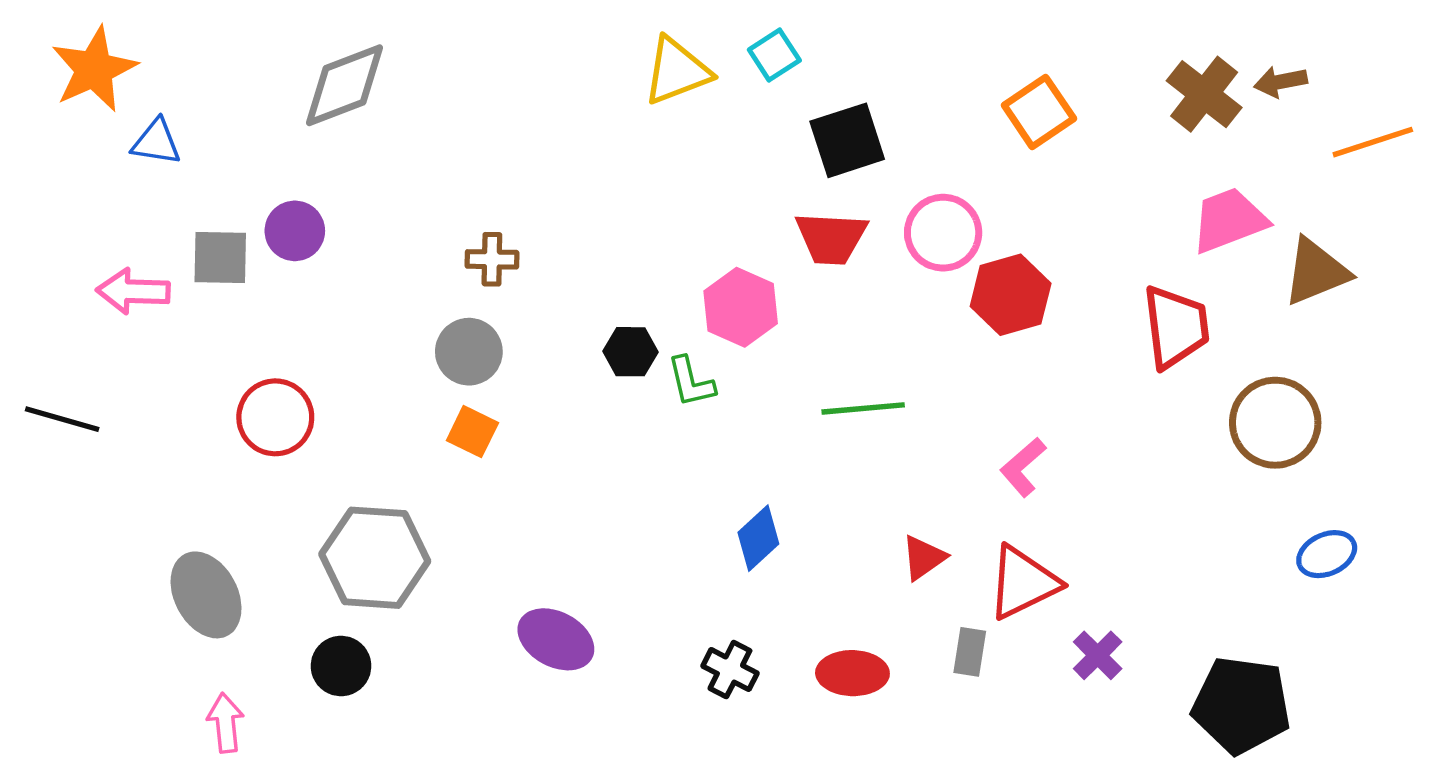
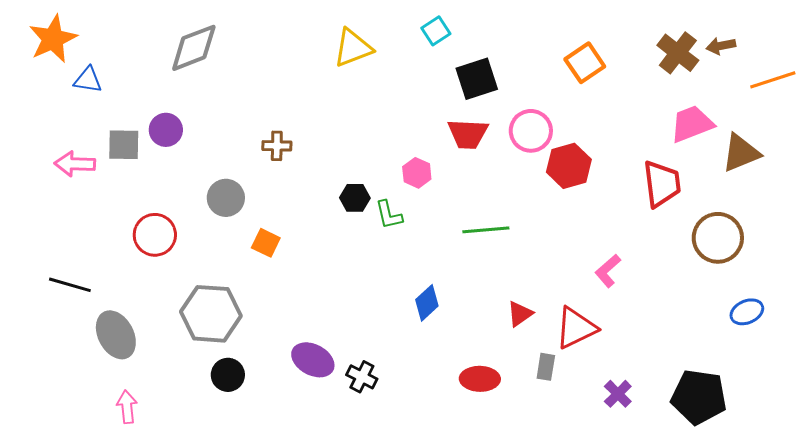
yellow triangle: (677, 71) -> (353, 48), moved
pink hexagon: (741, 307) -> (417, 173), size x0.7
gray circle: (469, 352) -> (226, 198), moved
black line: (62, 419) -> (70, 285), moved
pink L-shape: (1023, 467) -> (608, 271), moved
purple cross: (1098, 655) -> (618, 394), moved
black circle: (341, 666) -> (228, 375), moved
black cross: (730, 670) -> (362, 377), moved

